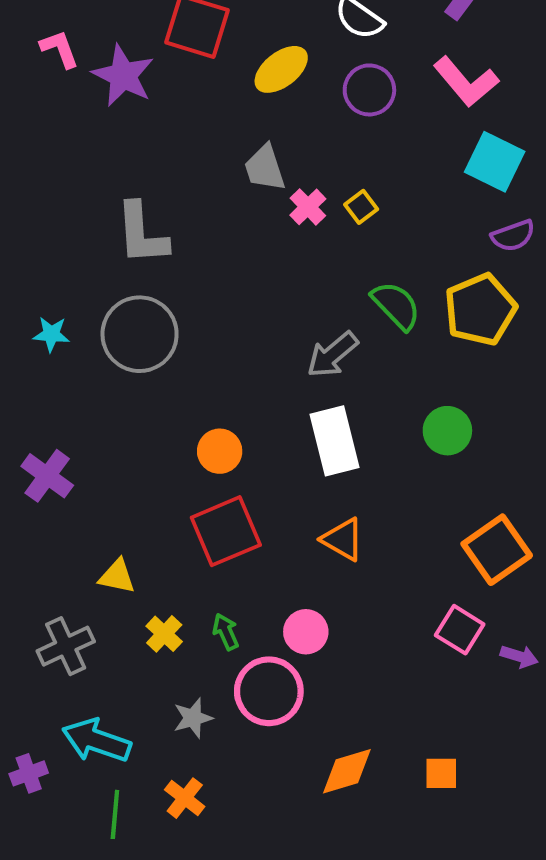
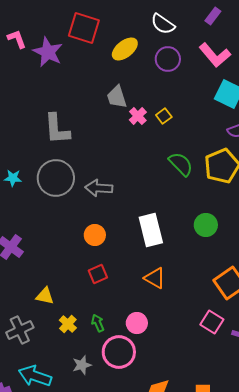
gray arrow: (332, 355) -> (99, 188), moved, turned 44
red square: (226, 531) -> (98, 274), size x0.6

